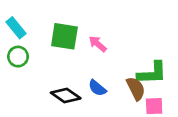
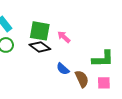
brown semicircle: (136, 89) -> (82, 79), moved
black diamond: (66, 96) -> (40, 47), moved

